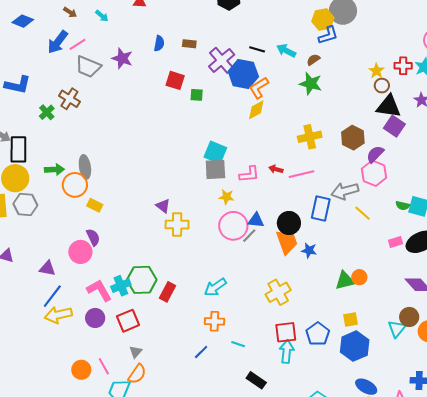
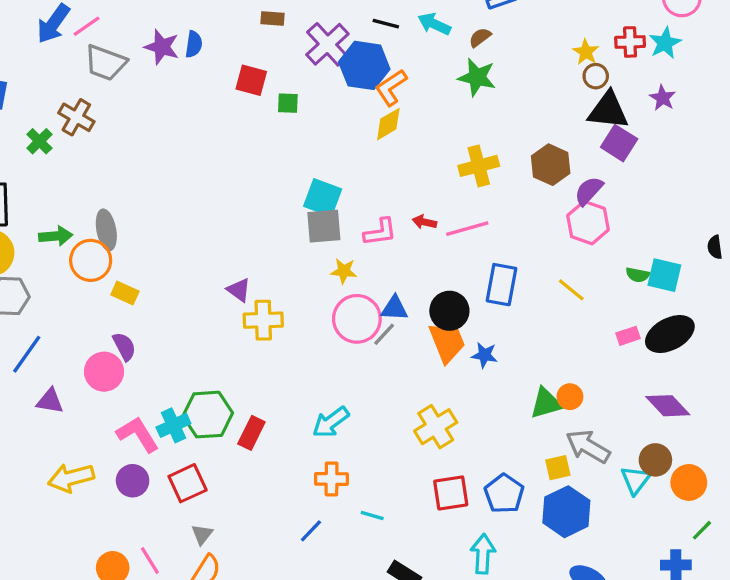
blue semicircle: (159, 43) -> (194, 44), moved
gray arrow: (345, 191) -> (588, 446), moved, turned 48
blue line: (52, 296) -> (27, 354), moved
cyan arrow: (287, 352) -> (483, 554), moved

